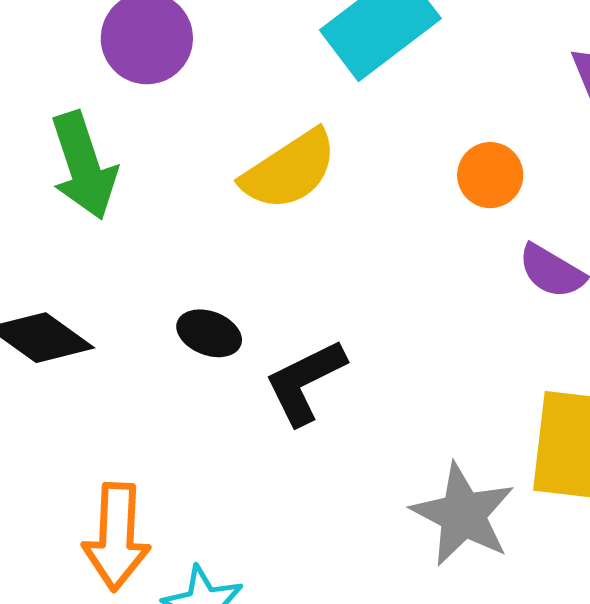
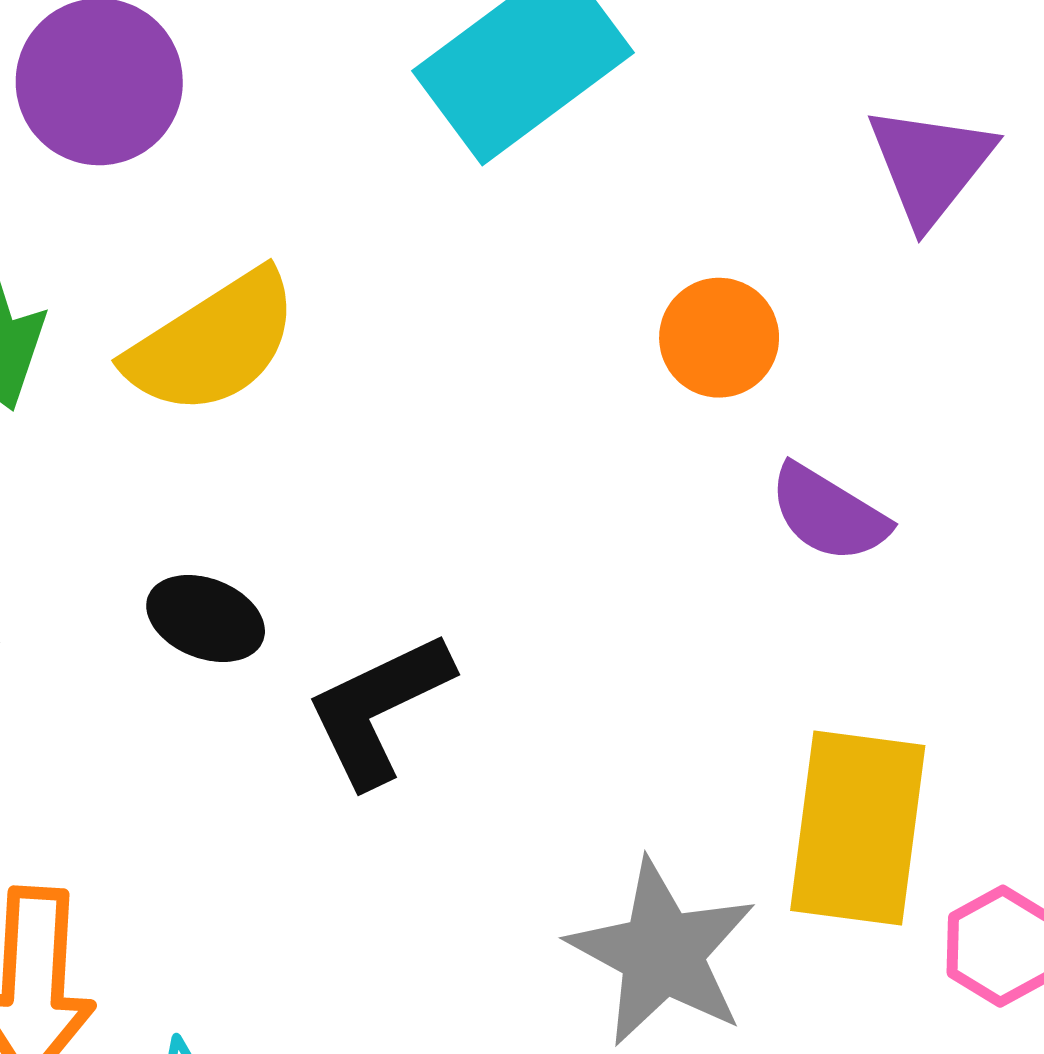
yellow semicircle: (289, 170) -> (213, 343), moved

